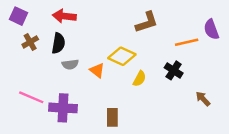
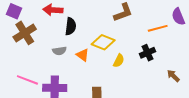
brown cross: (30, 42) -> (25, 33), size x1.6
black semicircle: (58, 43) -> (71, 26), moved
black cross: (174, 70) -> (148, 53), turned 35

